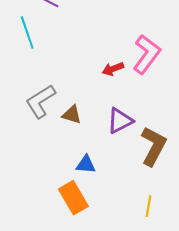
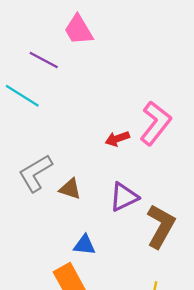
cyan line: (27, 33) -> (22, 96), turned -40

